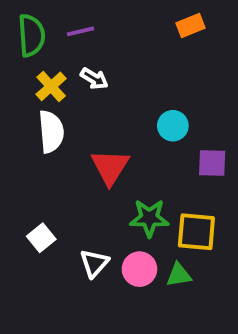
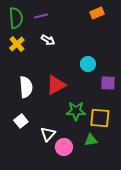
yellow cross: (51, 86) -> (17, 44), moved
white semicircle: (51, 132) -> (26, 87), moved
red triangle: (110, 167) -> (56, 85), turned 30
pink circle: (139, 269) -> (64, 147), moved

